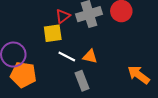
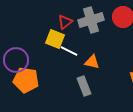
yellow square: (53, 33) -> (55, 39), turned 30
white line: (67, 57) -> (69, 51), moved

